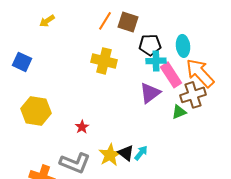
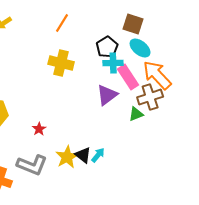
brown square: (128, 22) -> (133, 24), moved
black pentagon: (150, 45) -> (107, 47), turned -30
cyan ellipse: (183, 46) -> (140, 48), turned -45

